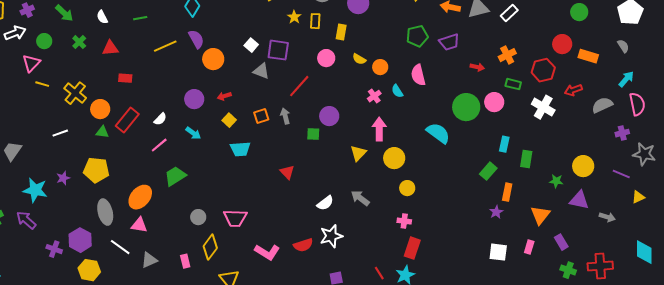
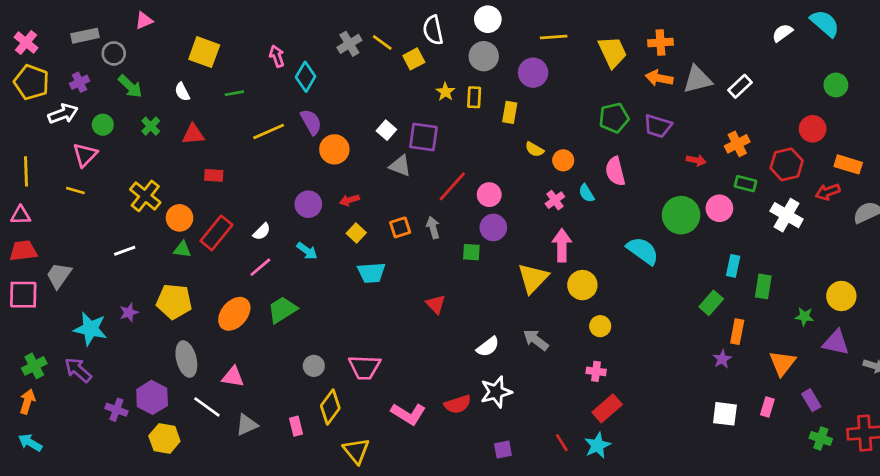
purple trapezoid: (449, 42) -> (658, 126), turned 35
orange rectangle: (588, 56) -> (848, 164), moved
pink circle: (326, 58) -> (489, 195), moved
yellow line: (42, 84) -> (75, 190), moved
yellow triangle: (358, 153) -> (533, 278), size x1.4
orange ellipse: (140, 197) -> (234, 314), moved
red rectangle: (412, 248) -> (607, 408), turned 30

